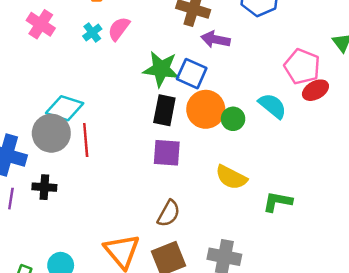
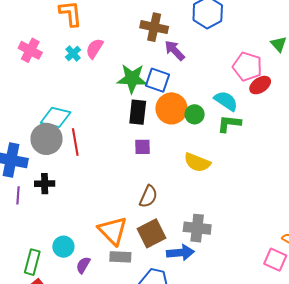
purple arrow: (215, 39) -> (175, 50), turned 40
purple square: (167, 153) -> (142, 147), size x0.7
green L-shape: (278, 202) -> (229, 124), moved

